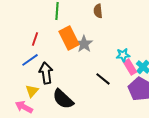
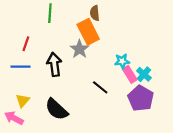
orange rectangle: (69, 38) -> (88, 32), moved
blue line: (30, 60) -> (20, 67), turned 36
black arrow: (46, 73) -> (54, 64), moved

